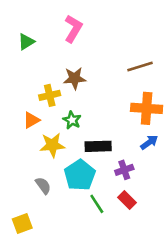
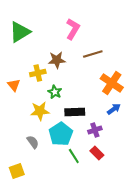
pink L-shape: (73, 29) -> (73, 29), moved
green triangle: (26, 42) -> (20, 32), size x1.6
brown line: (140, 67) -> (93, 54), moved
orange cross: (147, 108) -> (112, 83), turned 30
orange triangle: (31, 120) -> (14, 85), moved, turned -40

